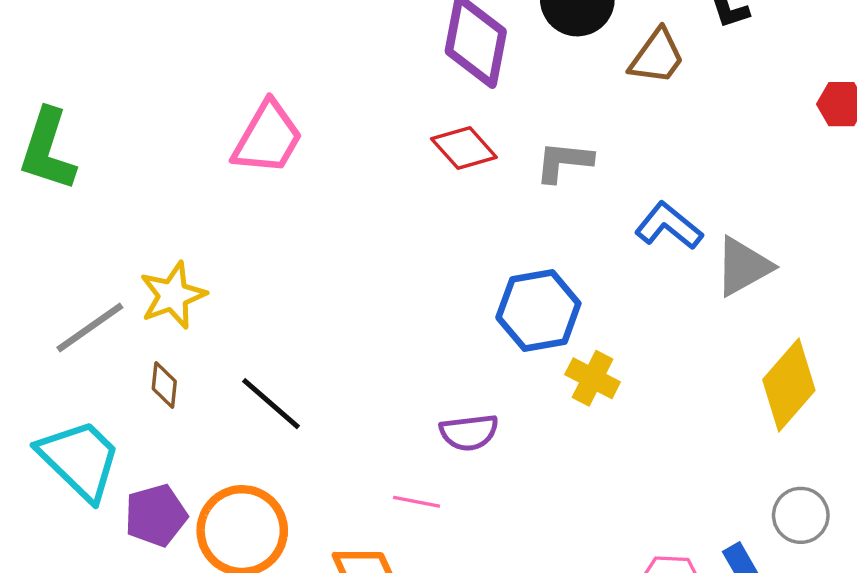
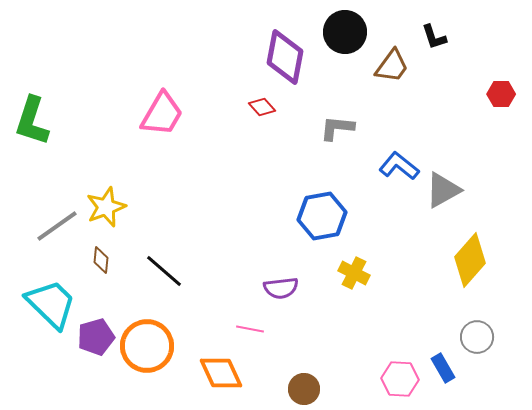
red diamond: (464, 148) -> (262, 107), moved, size x0.7
yellow cross: (593, 378) -> (354, 273), moved

